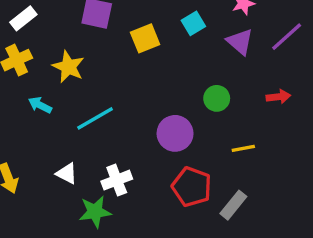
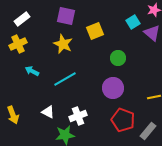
cyan square: (193, 23) -> (133, 22), moved
yellow star: (68, 67) -> (63, 44), moved
green circle: (217, 98) -> (118, 58), moved

